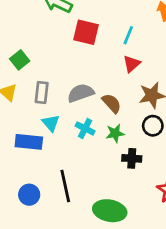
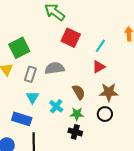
green square: (20, 60) -> (19, 48), size x1.5
gray semicircle: (81, 93) -> (55, 68), moved
blue rectangle: (29, 142) -> (22, 119), moved
black cross: (132, 158) -> (75, 132), moved

